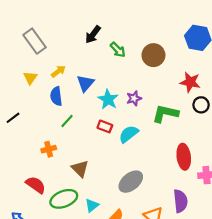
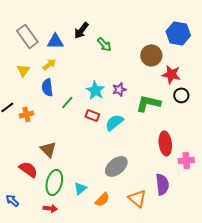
brown circle: (153, 55) -> (151, 55), moved
blue triangle: (85, 83) -> (55, 41), moved, turned 48
green line: (67, 121) -> (67, 102), moved
orange cross: (49, 149) -> (26, 114), moved
brown triangle: (80, 169) -> (48, 149), moved
green ellipse: (64, 199) -> (54, 182), turned -55

